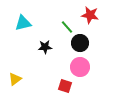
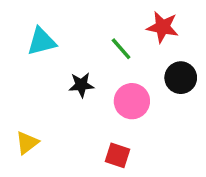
black circle: (80, 43) -> (181, 78), moved
pink circle: (80, 67) -> (132, 101), moved

